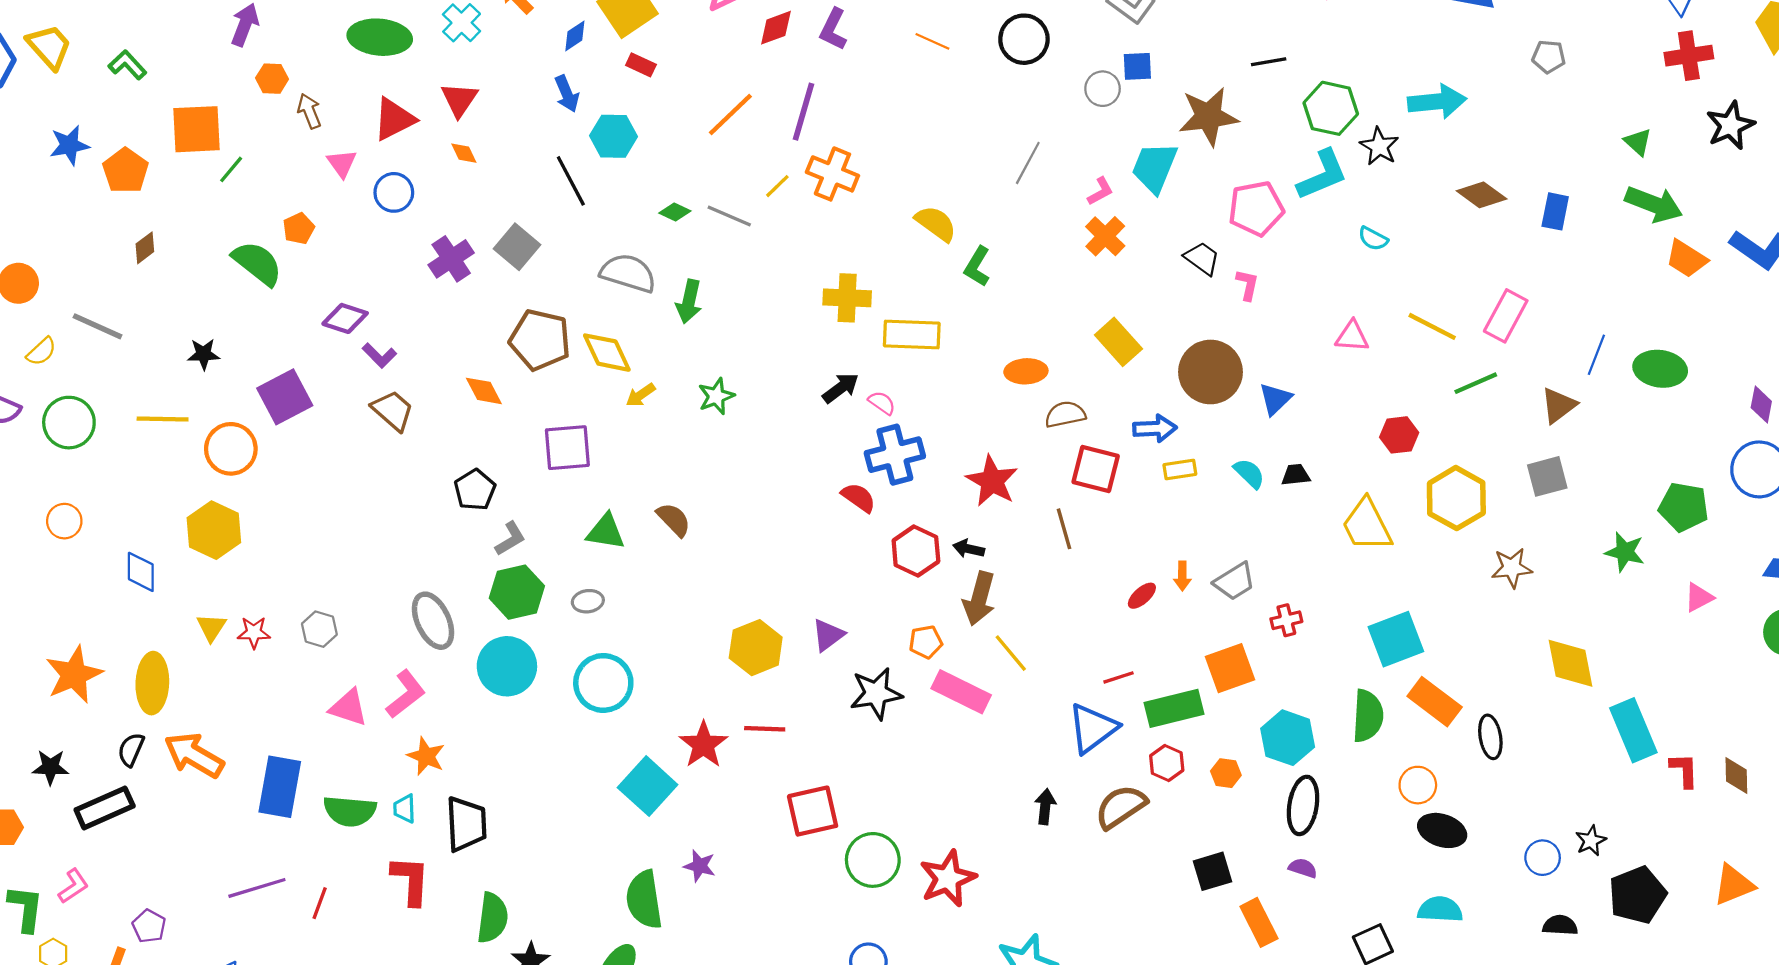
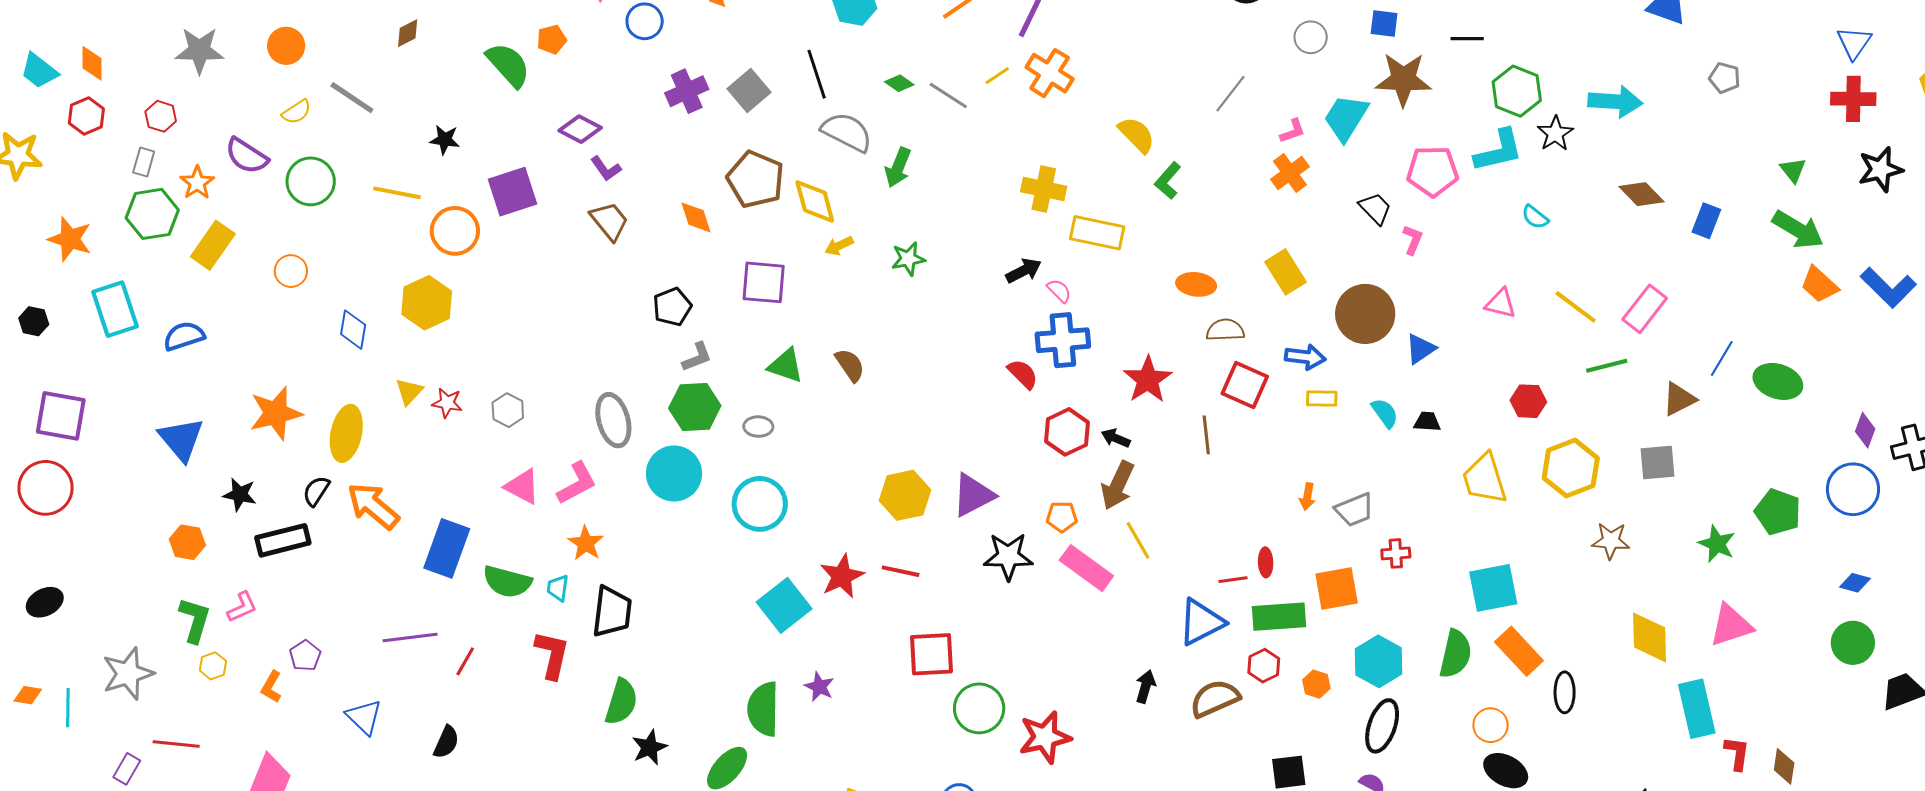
blue square: (1137, 66) -> (1384, 23), moved
black line: (571, 181) -> (817, 74), moved
red ellipse: (1142, 596) -> (1266, 562), moved, turned -60
pink triangle: (1699, 597) -> (1731, 625), moved, size x1.6
purple triangle: (828, 635) -> (973, 495), size x1.4

